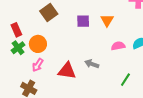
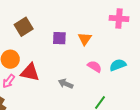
pink semicircle: (118, 46) -> (95, 66), turned 40
red triangle: (67, 71) -> (30, 72), moved

